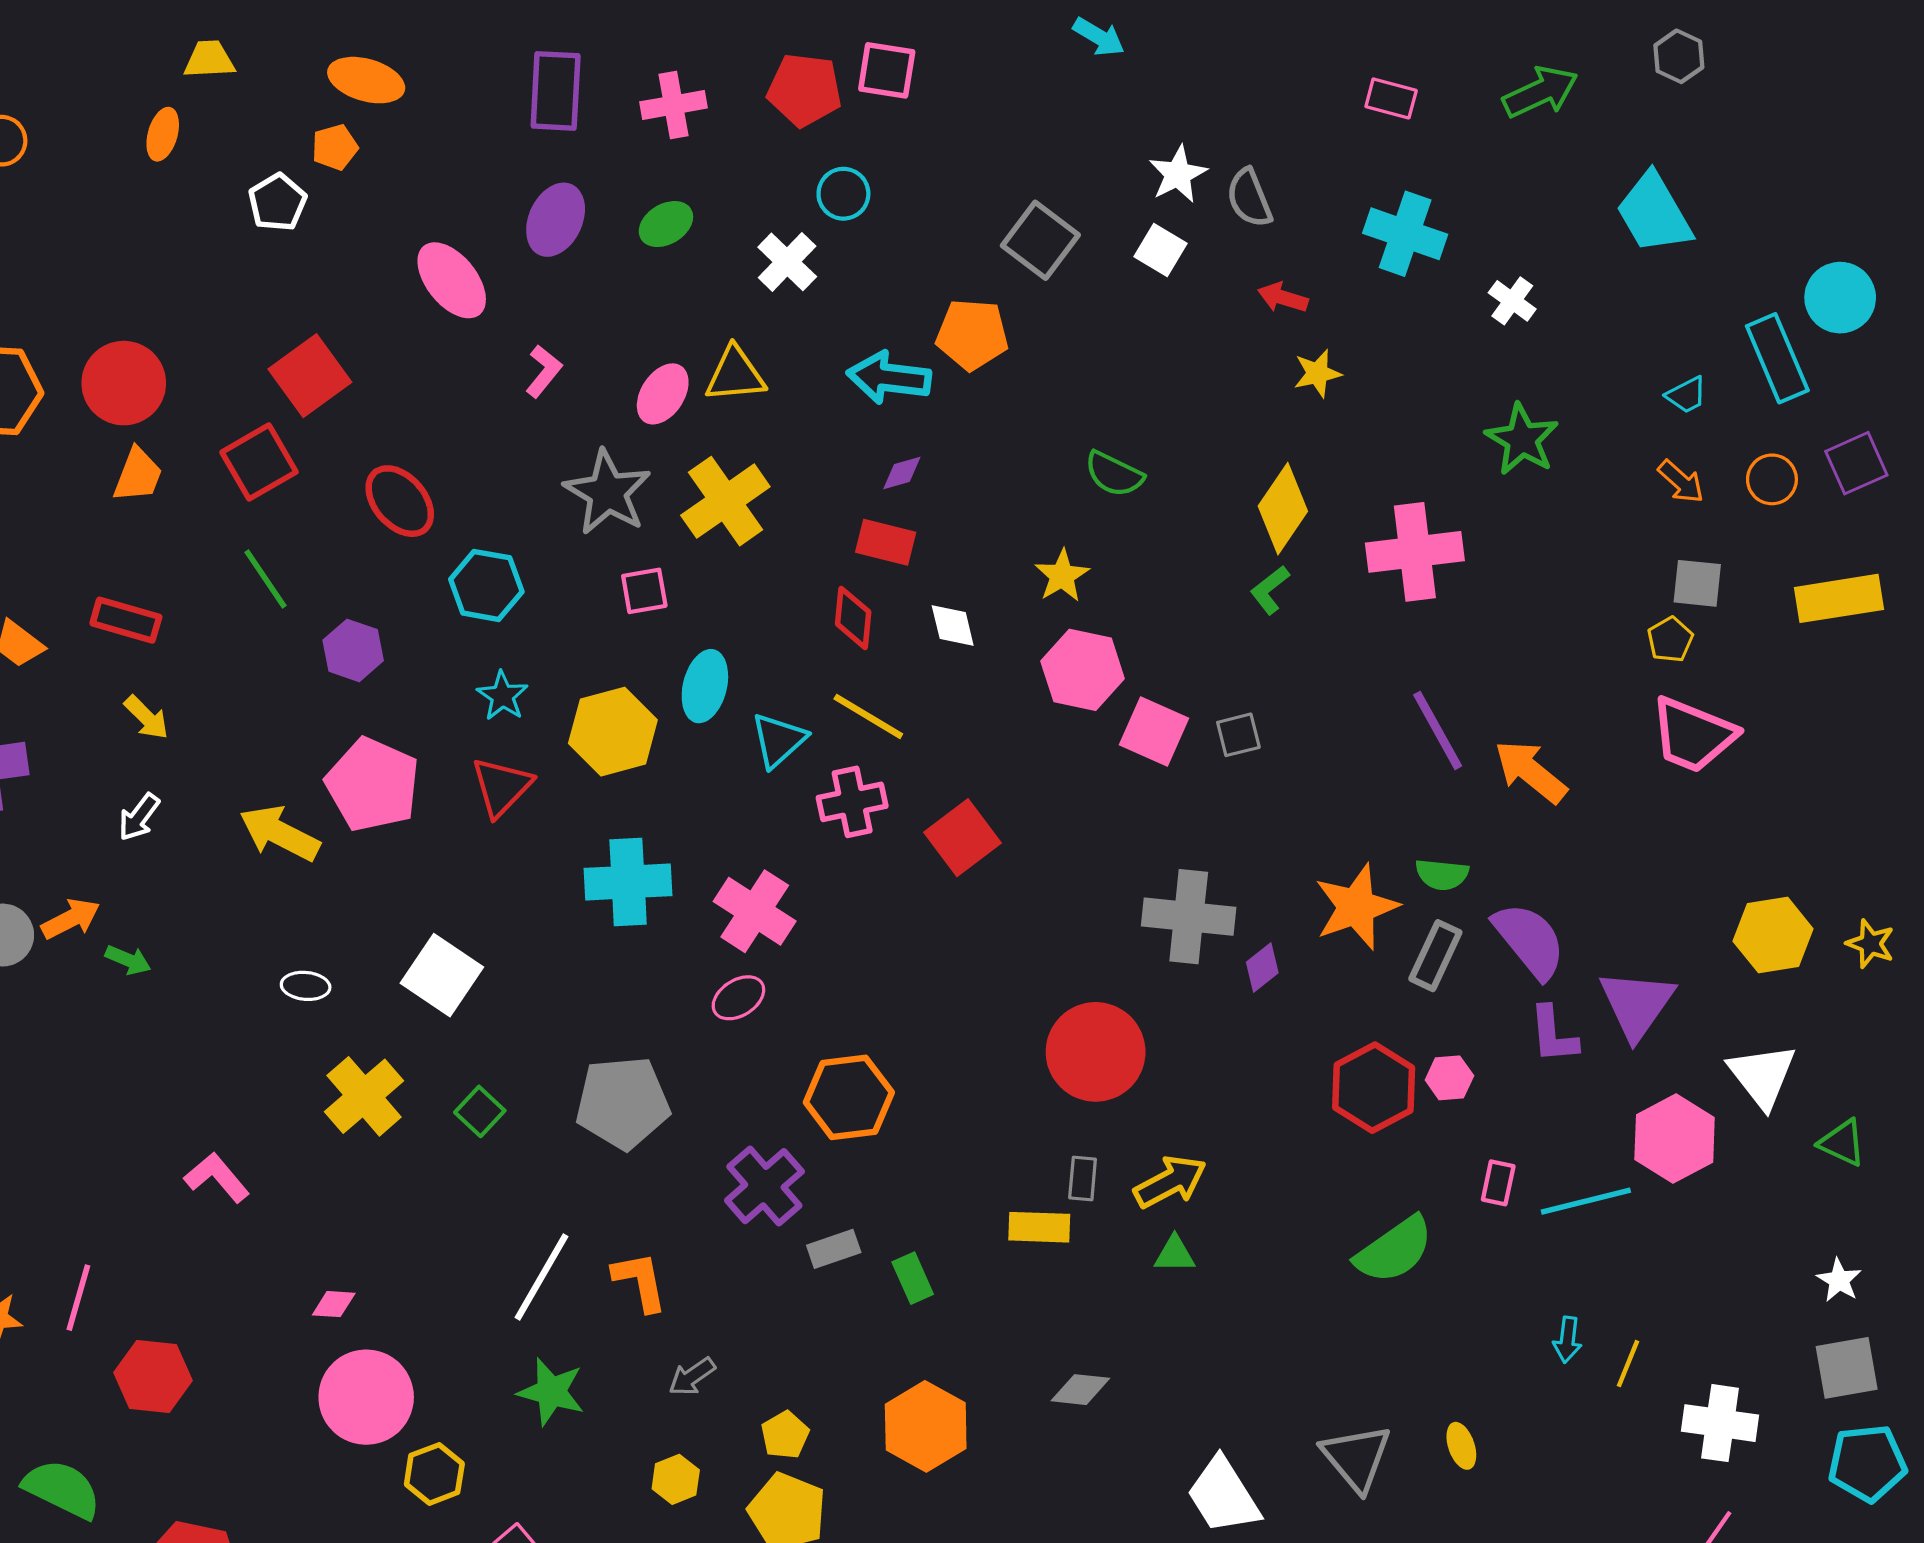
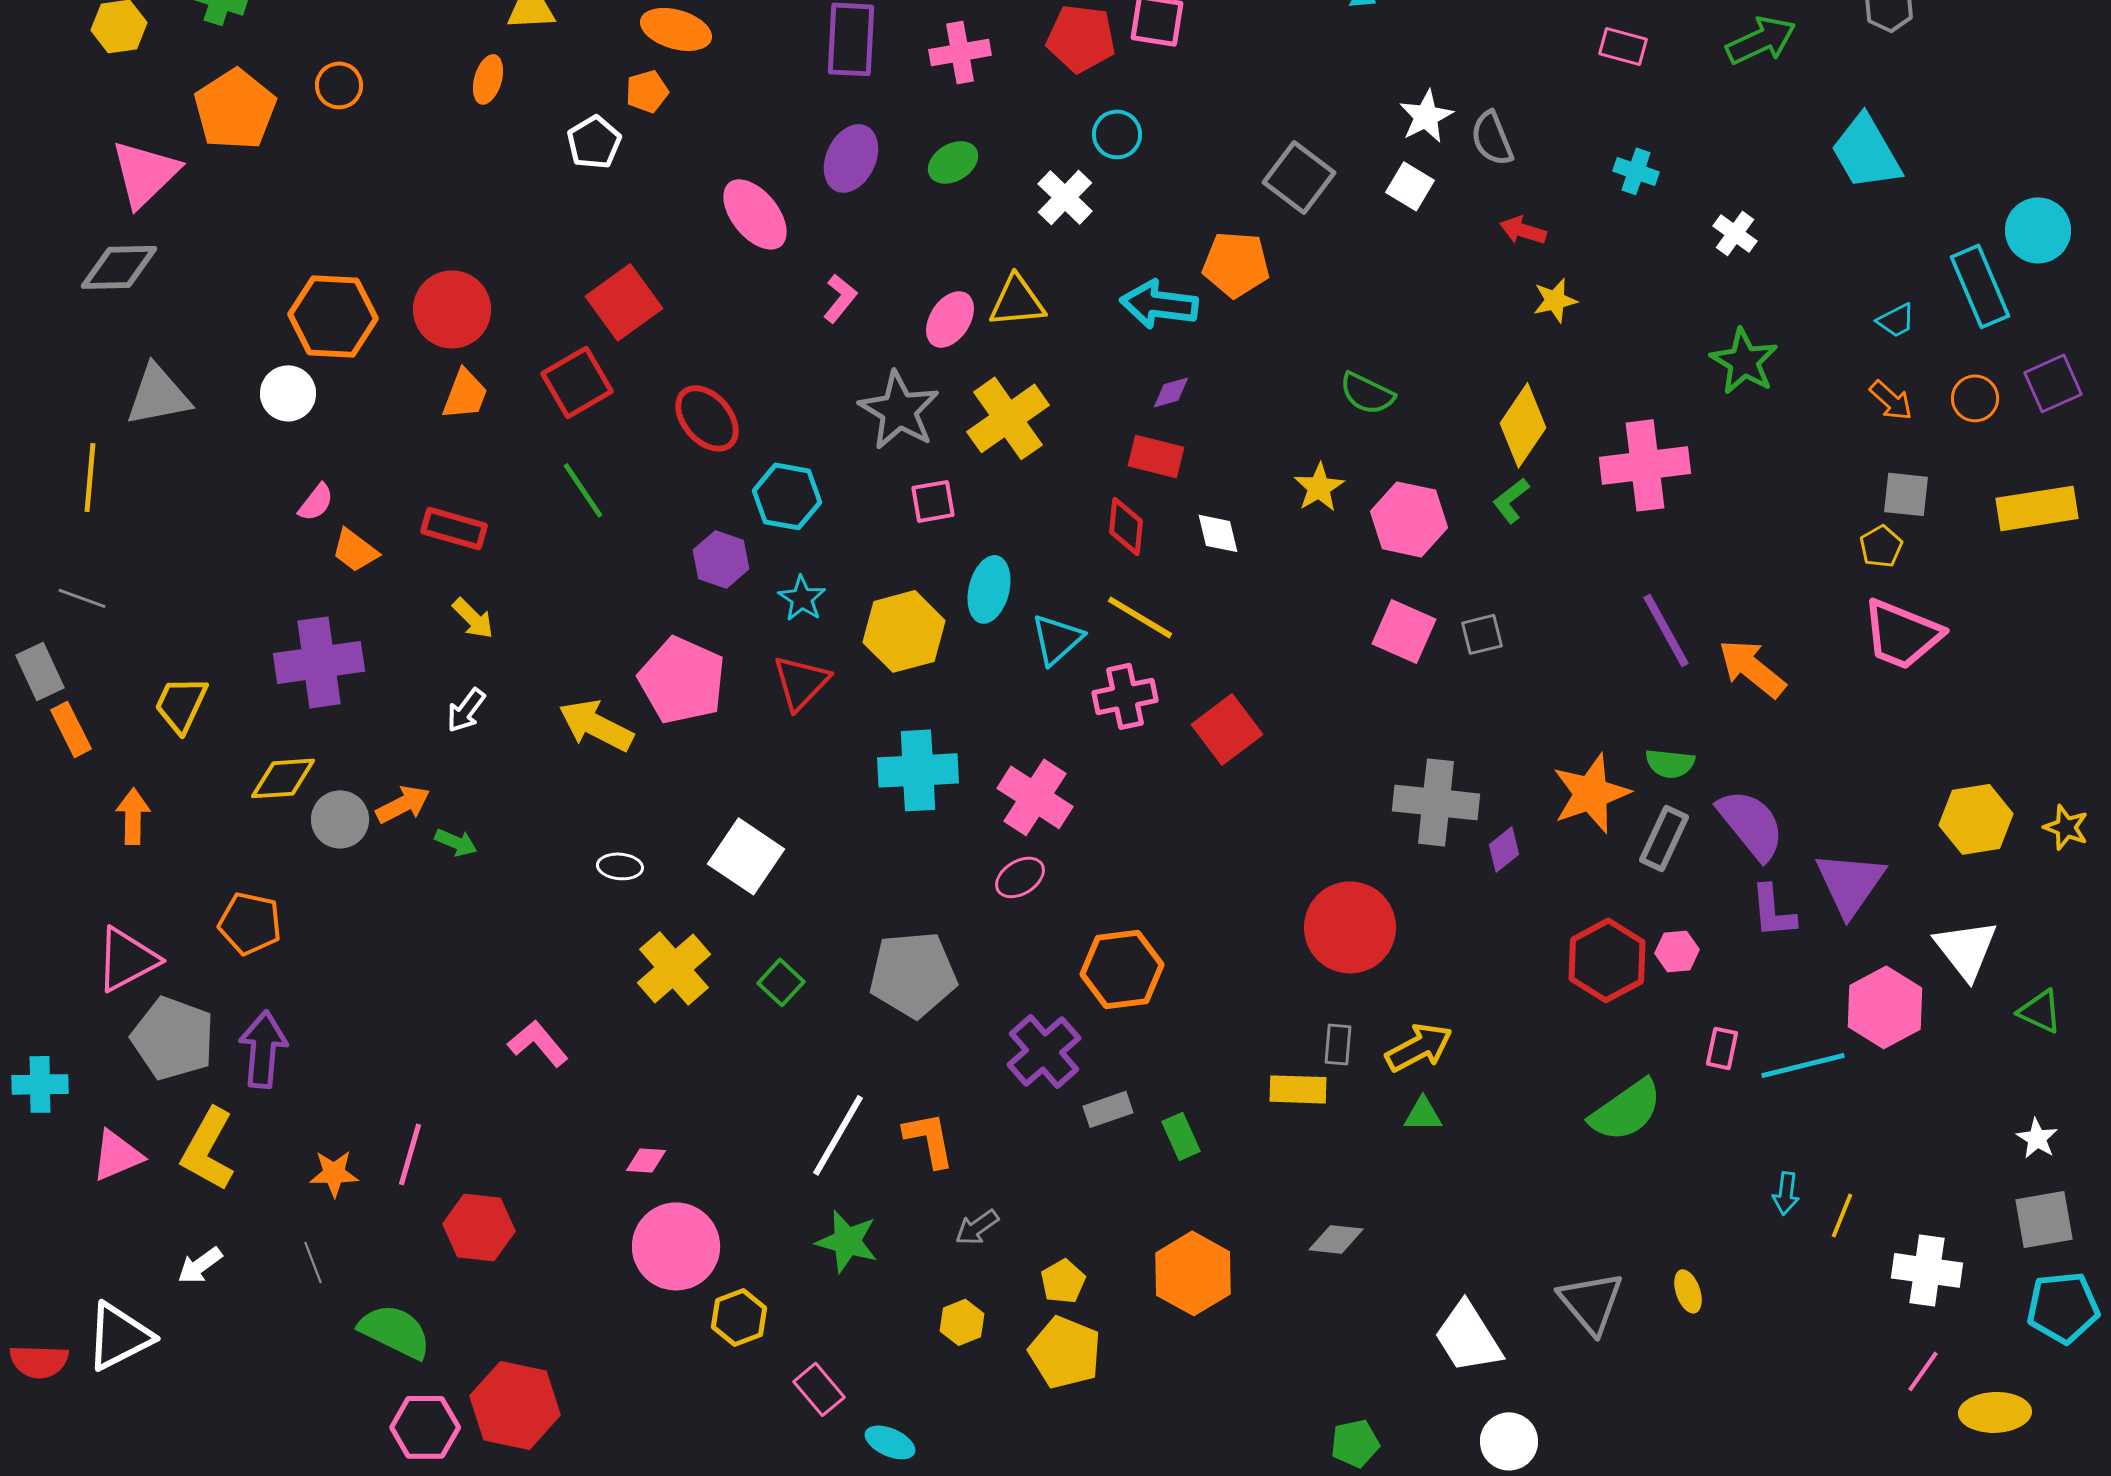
cyan cross: (1405, 234) -> (1636, 171), size x0.6
purple hexagon: (353, 650) -> (721, 559), moved
pink hexagon: (1083, 670) -> (1409, 519), moved

